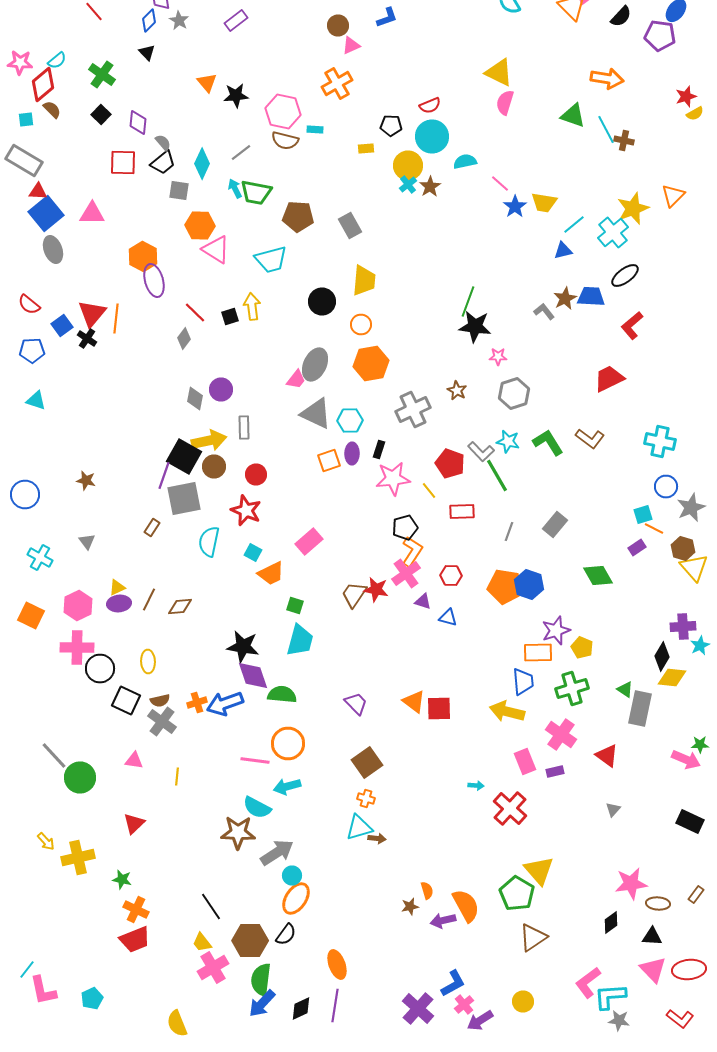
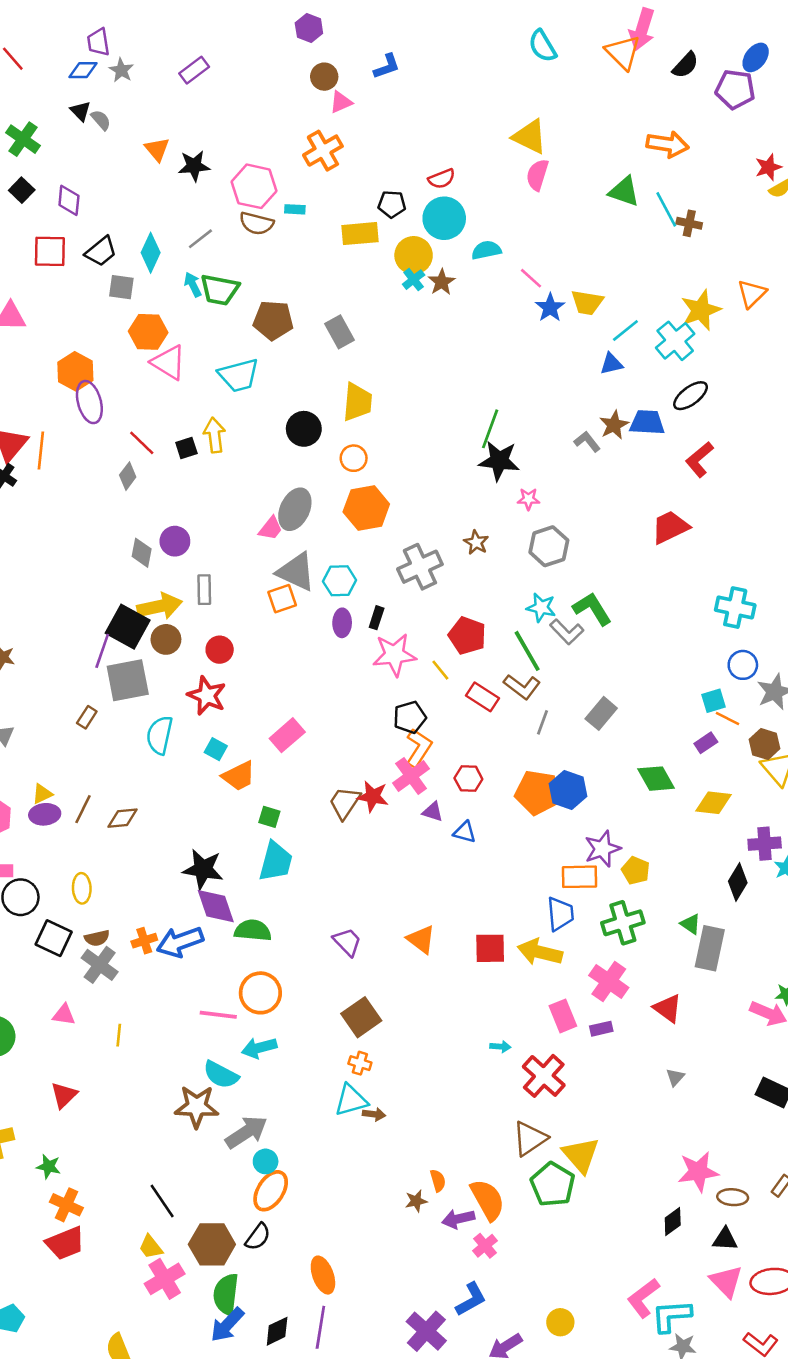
blue diamond: (149, 20) -> (83, 70), turned 45
gray semicircle: (163, 142) -> (101, 120), moved
yellow rectangle: (366, 148) -> (360, 234), size x1.8
brown L-shape: (590, 438) -> (522, 687), moved
gray L-shape: (481, 452) -> (567, 632), moved
orange square: (329, 460) -> (282, 599), moved
red rectangle: (462, 512) -> (482, 697), turned 35
yellow diamond: (672, 678) -> (713, 803), moved
red square: (439, 708) -> (490, 948), moved
brown triangle: (533, 938) -> (530, 1138), moved
pink cross: (464, 1004) -> (485, 1246), moved

